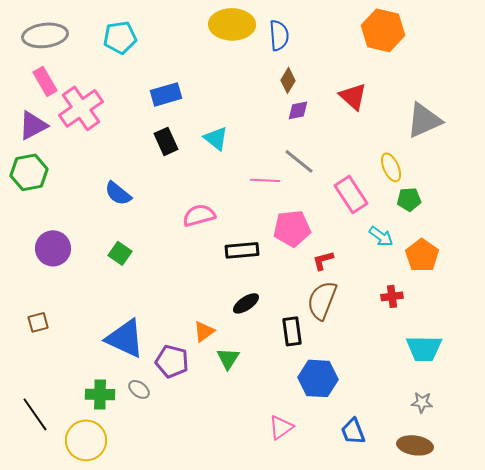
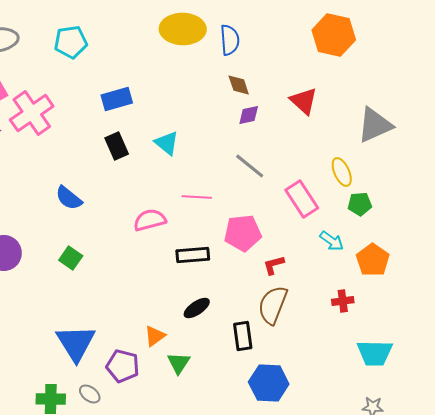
brown diamond: (288, 80) -> (239, 85), turned -50
pink line: (265, 180) -> (197, 197), moved
blue triangle: (125, 338) -> (76, 343), turned 33

